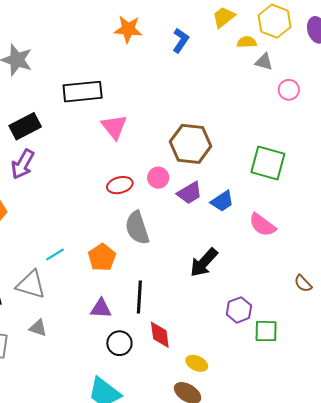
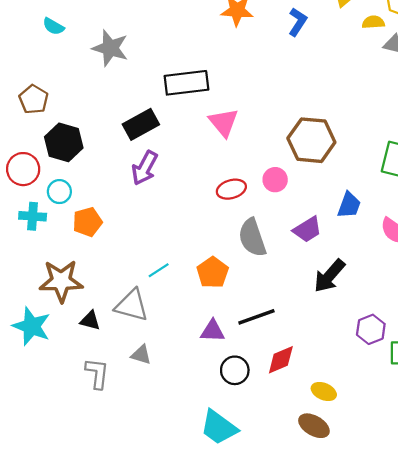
black rectangle: (25, 126) -> (141, 124), moved
purple arrow: (23, 164) -> (145, 168), moved
purple trapezoid: (190, 193) -> (307, 230), moved
blue trapezoid: (222, 201) -> (349, 205), turned -35
black line: (139, 297) -> (256, 317), turned 68
red diamond: (160, 335) -> (281, 360), turned 76

